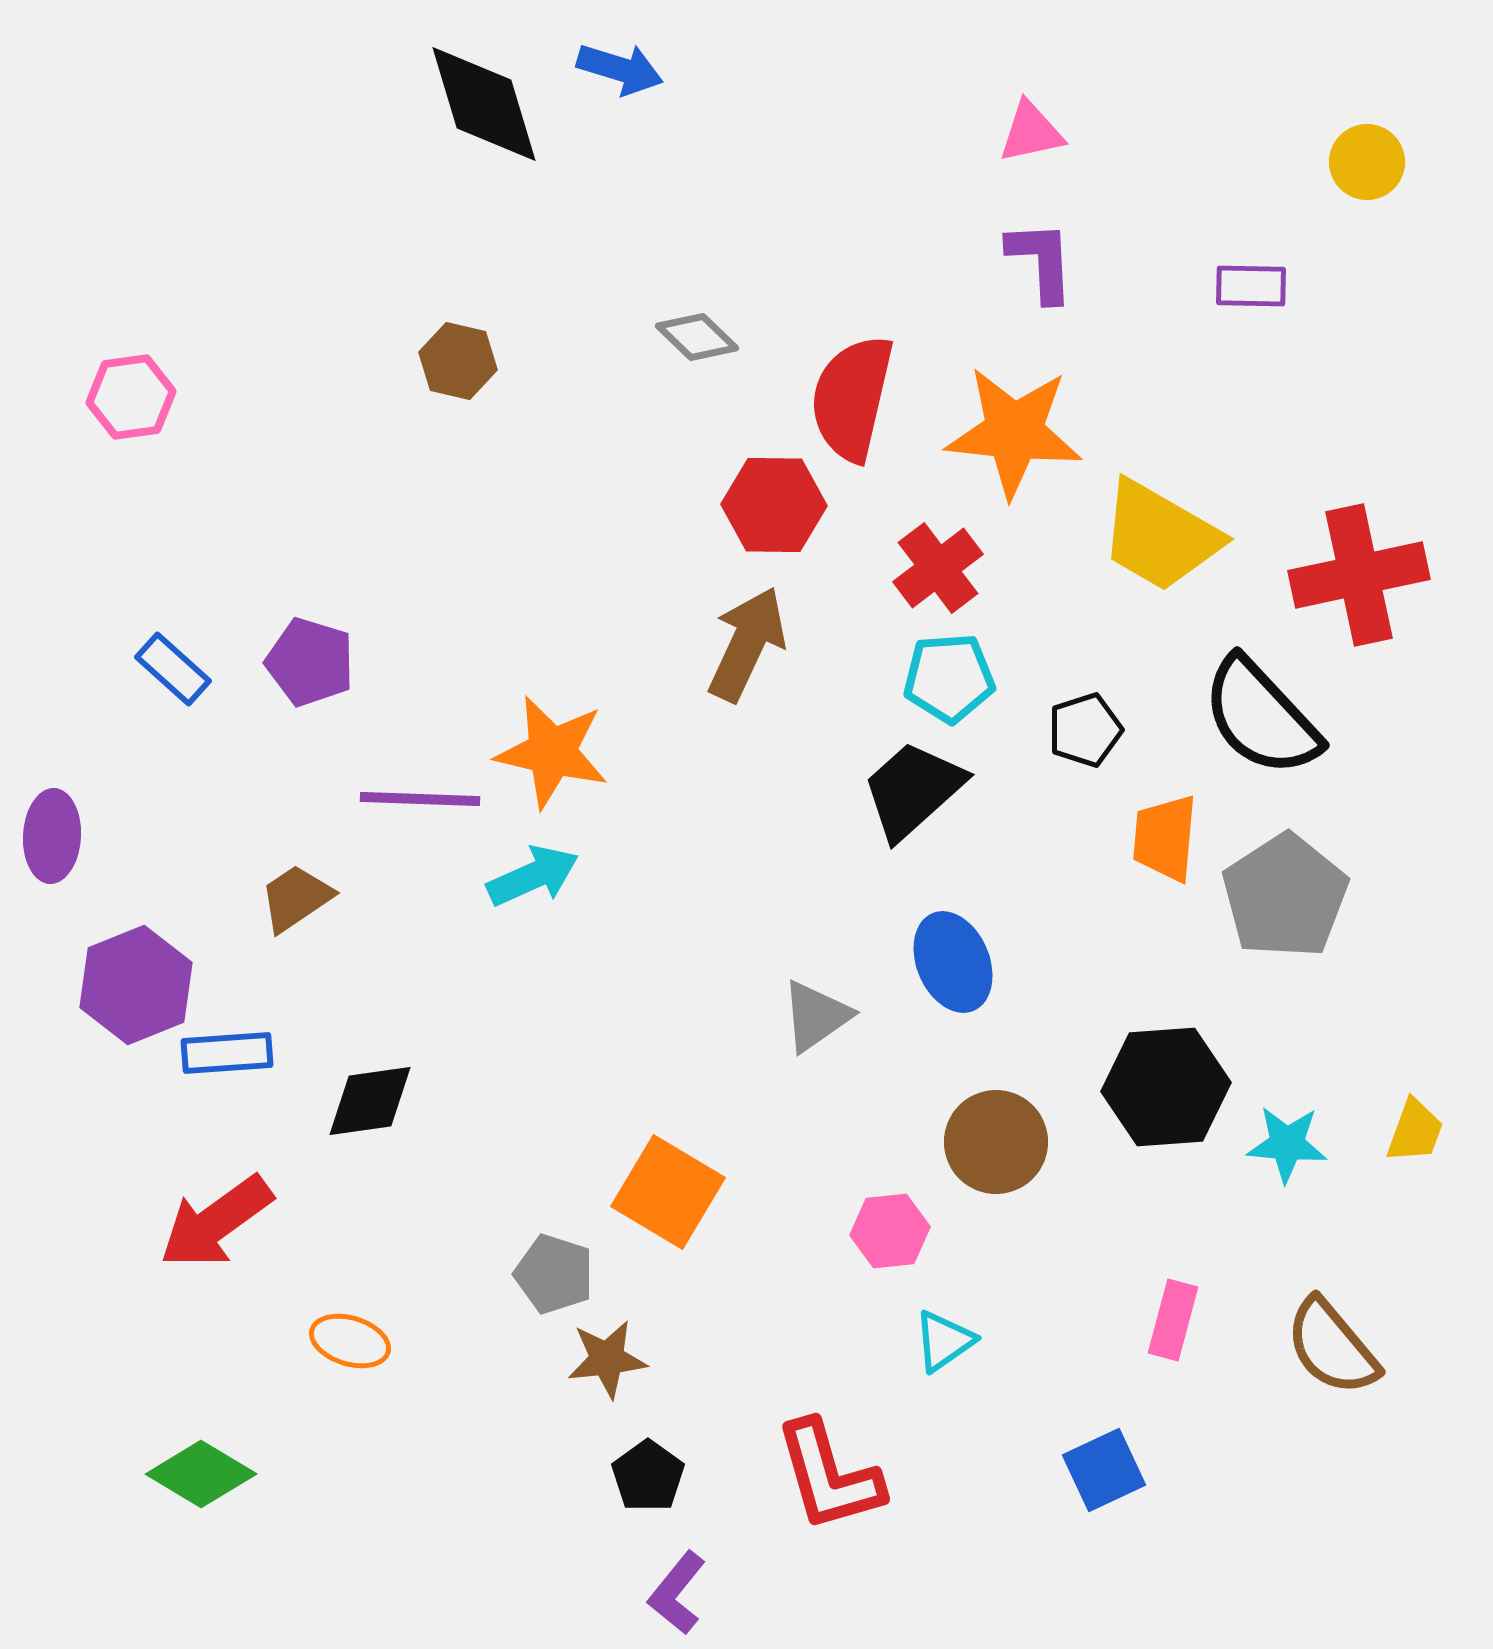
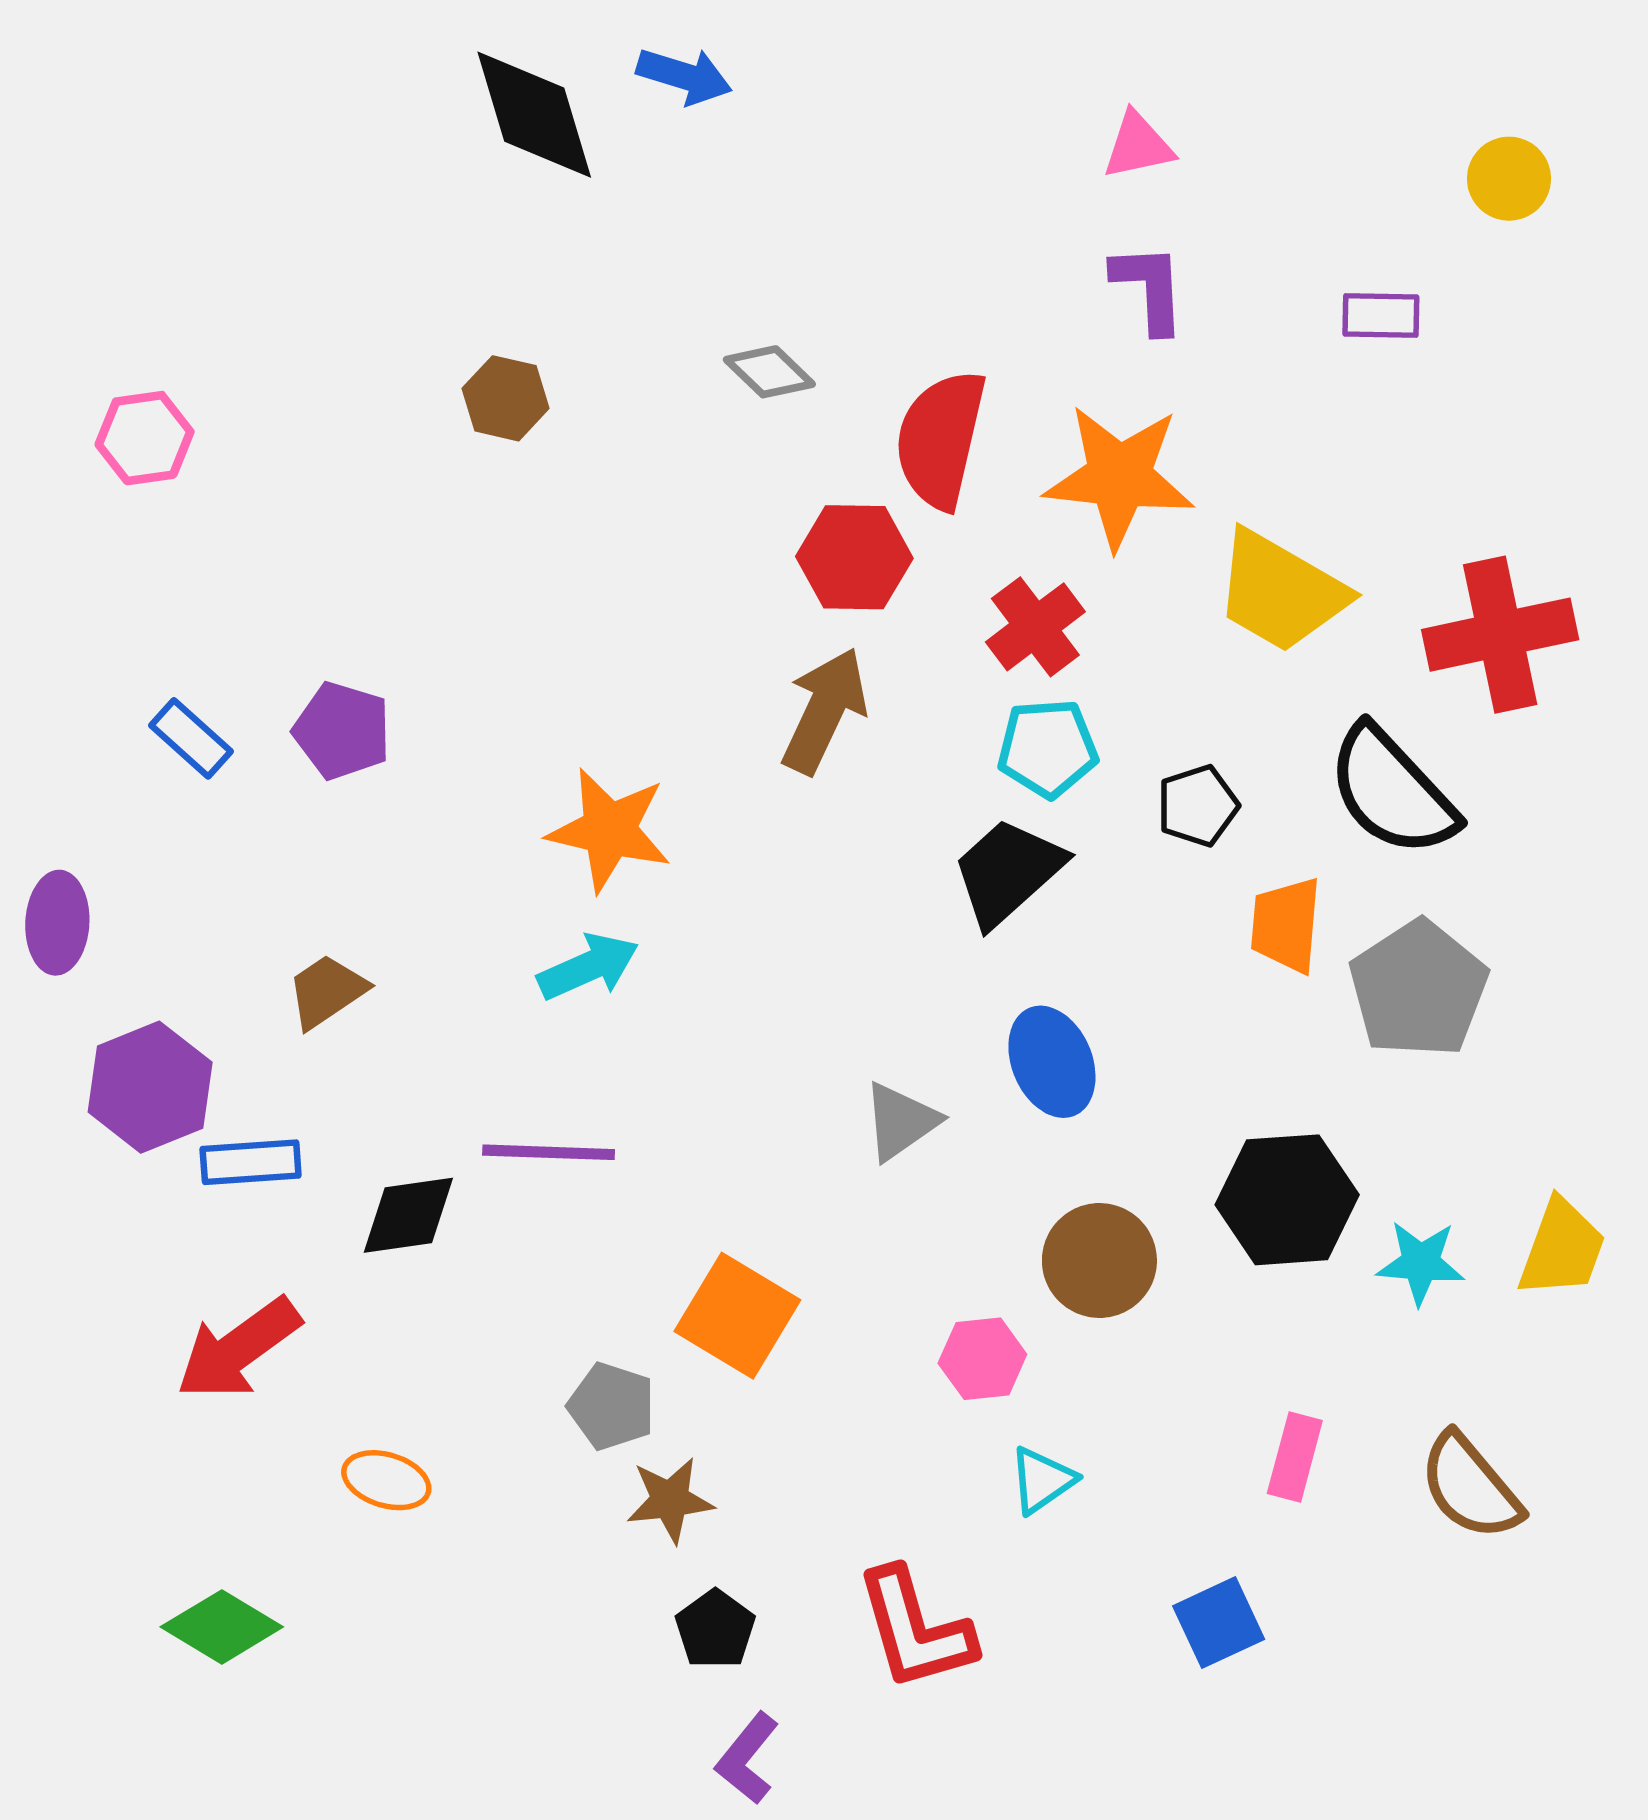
purple line: (420, 799) -> (549, 1152), moved
yellow trapezoid: (1415, 1131) -> (1562, 1248), size x1.4

